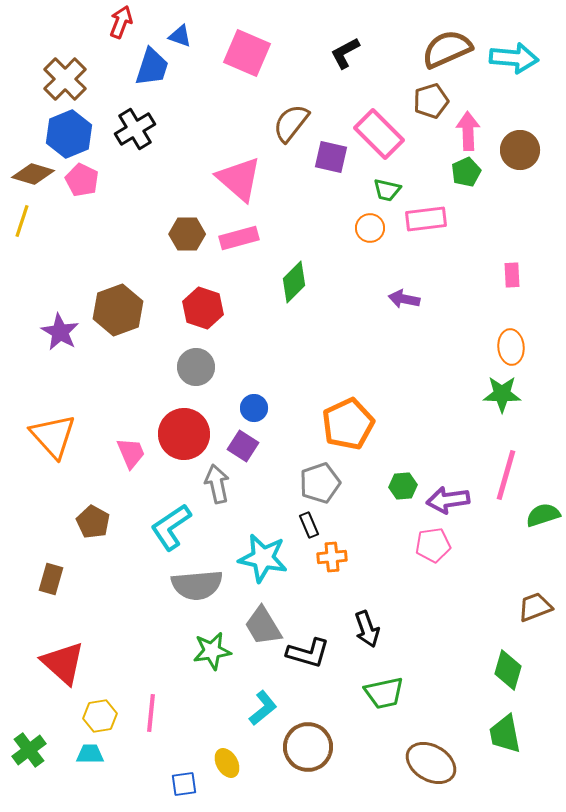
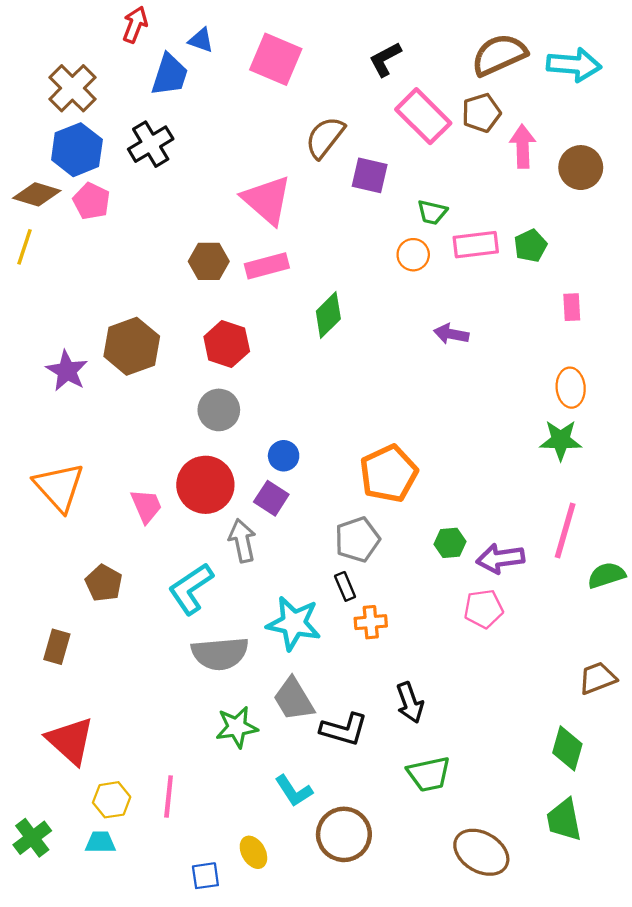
pink rectangle: (379, 134) -> (423, 116), moved
green pentagon: (466, 172) -> (530, 246), moved
cyan L-shape: (263, 708) -> (294, 791), turned 96

